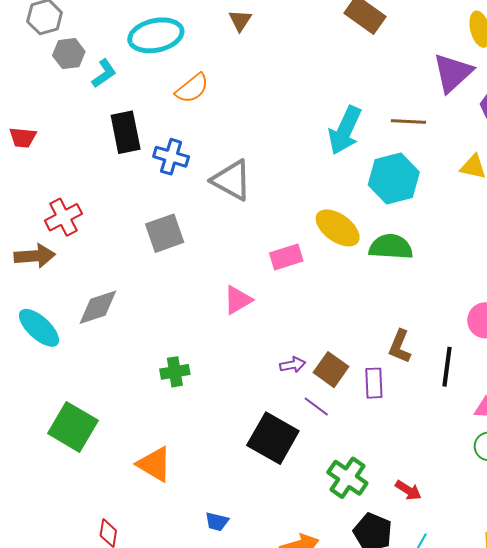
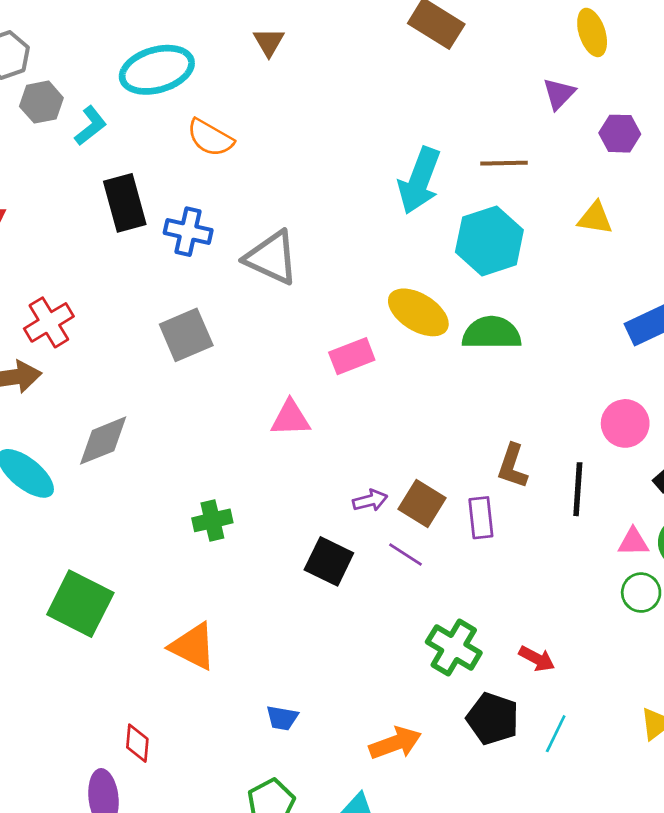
purple triangle: (453, 73) -> (559, 94), size x0.6
orange semicircle: (192, 88) -> (210, 138), turned 72
pink triangle: (238, 300) -> (290, 418), turned 32
black square: (273, 438) -> (329, 561), moved, size x0.7

